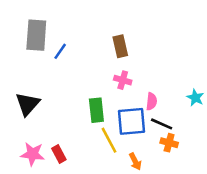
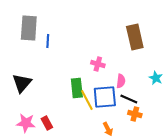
brown rectangle: (120, 46) -> (135, 37), moved, size x1.4
blue line: (60, 51) -> (48, 41), turned -32
yellow line: (109, 140) -> (87, 100), moved

